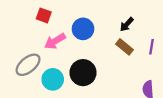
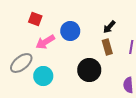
brown rectangle: (125, 47) -> (107, 47), turned 35
black circle: (83, 73) -> (89, 70), moved

